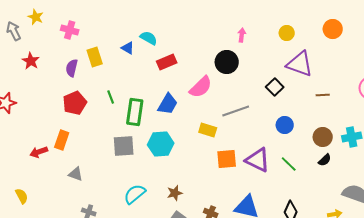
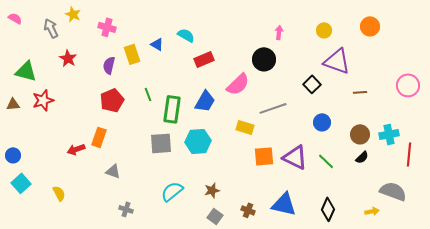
blue triangle: (128, 48) -> (157, 44), moved

